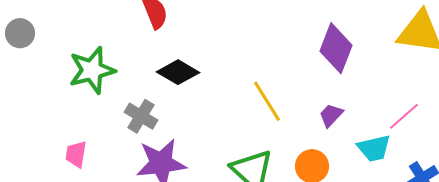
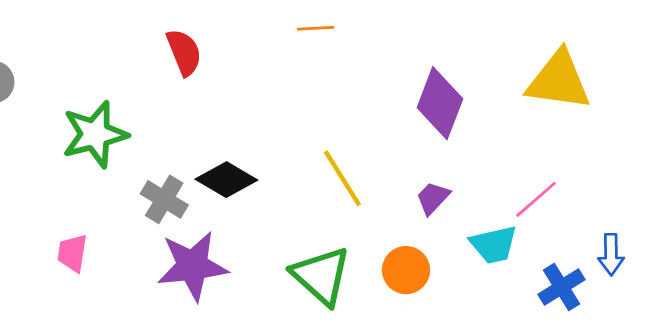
black diamond: (178, 72) -> (226, 180), moved

